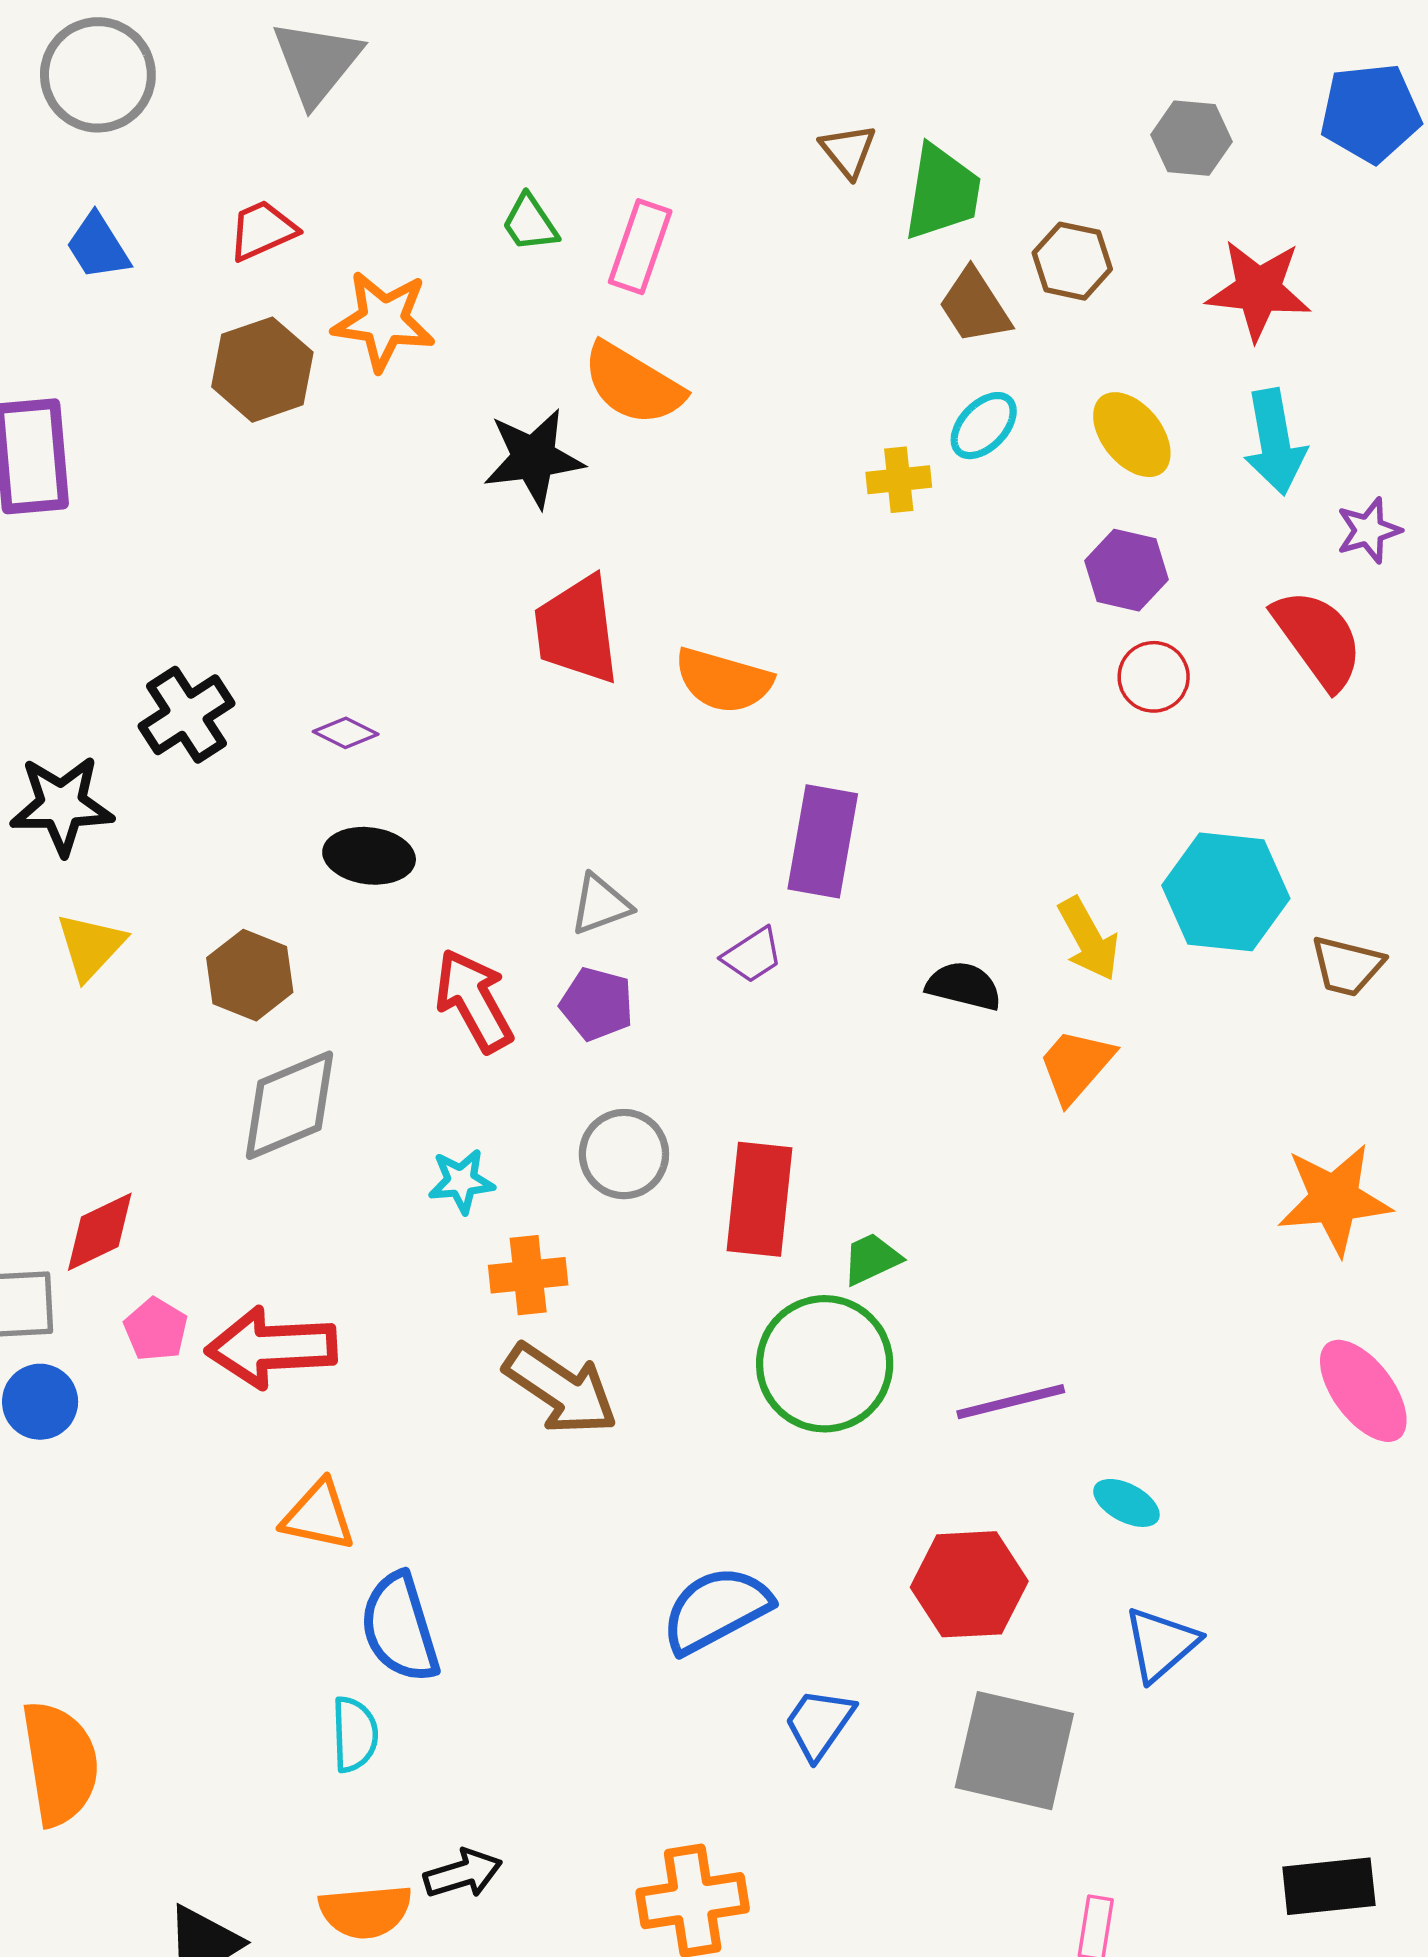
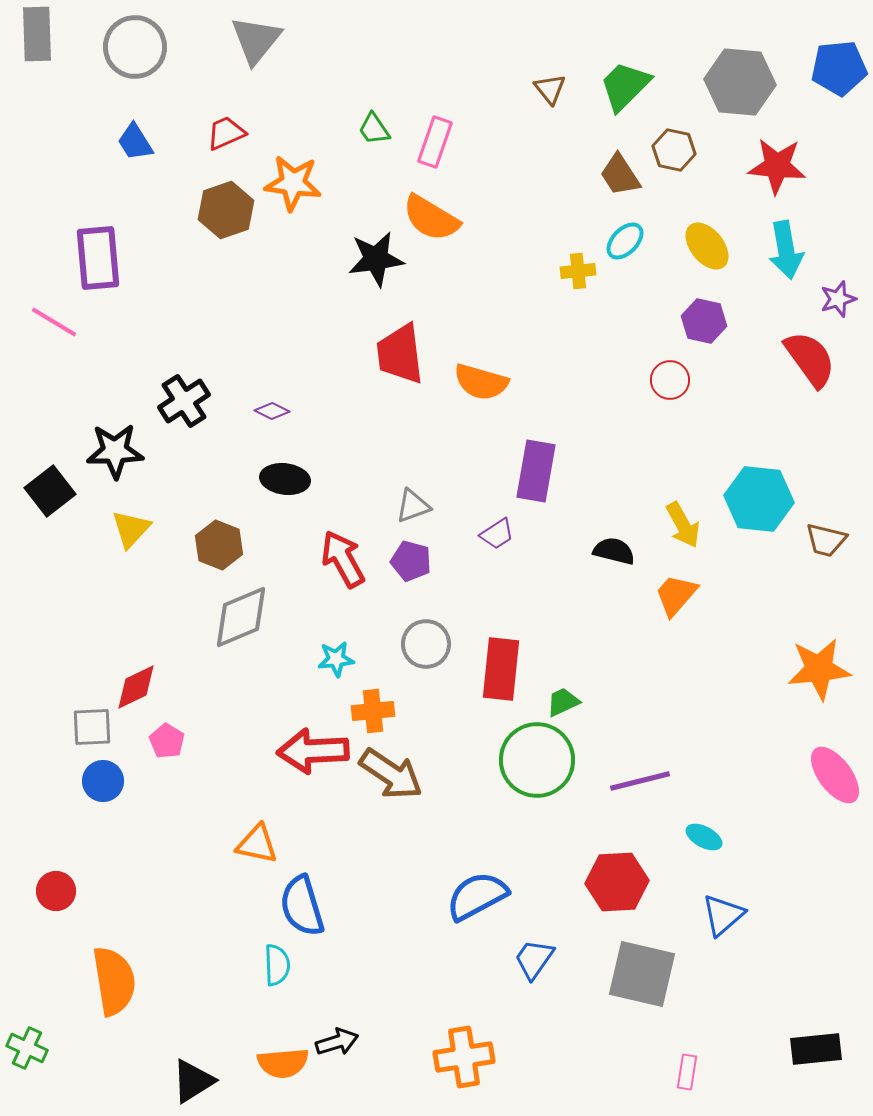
gray hexagon: (1192, 138) -> (740, 82), size x1.6
green trapezoid: (942, 192) -> (625, 86), moved, turned -144
red circle: (1154, 677) -> (670, 380), moved
red arrow: (271, 1347) -> (313, 751), moved

